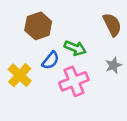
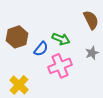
brown hexagon: (38, 26) -> (17, 37), moved
yellow cross: (20, 75) -> (19, 85), moved

